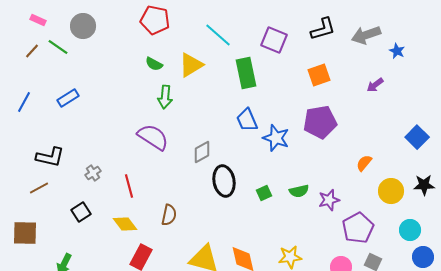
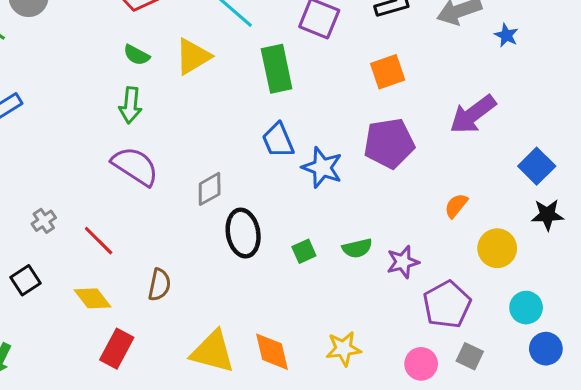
purple arrow: (375, 85) -> (473, 114), moved, size x1.8
green arrow: (165, 97) -> (130, 105), moved
black star: (424, 185) -> (547, 215), moved
red line: (129, 186) -> (99, 241), turned -30

